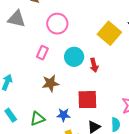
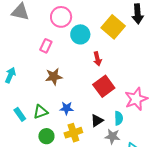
cyan circle: (74, 57) -> (80, 34), moved
red square: (87, 100) -> (104, 86), moved, turned -35
cyan rectangle: (11, 115) -> (20, 114), moved

